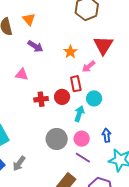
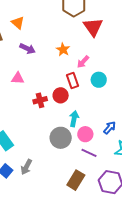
red triangle: (103, 45) -> (93, 27), moved
cyan circle: (94, 98) -> (99, 80), moved
cyan arrow: (79, 114) -> (74, 119), moved
blue arrow: (107, 135) -> (110, 128), turned 56

